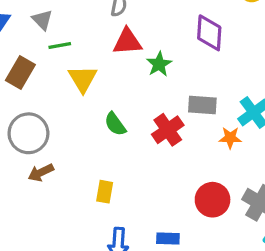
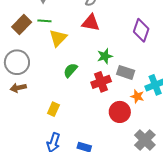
green line: (60, 46) -> (44, 21), moved
green star: (159, 64) -> (105, 56), moved
green semicircle: (115, 124) -> (70, 70), turned 63
red circle: (213, 200) -> (120, 112), moved

